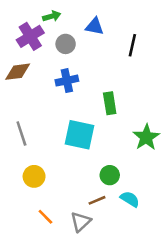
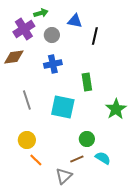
black line: (132, 45) -> (95, 36), moved
gray line: (21, 134) -> (27, 100), moved
orange line: (45, 217) -> (36, 160), moved

